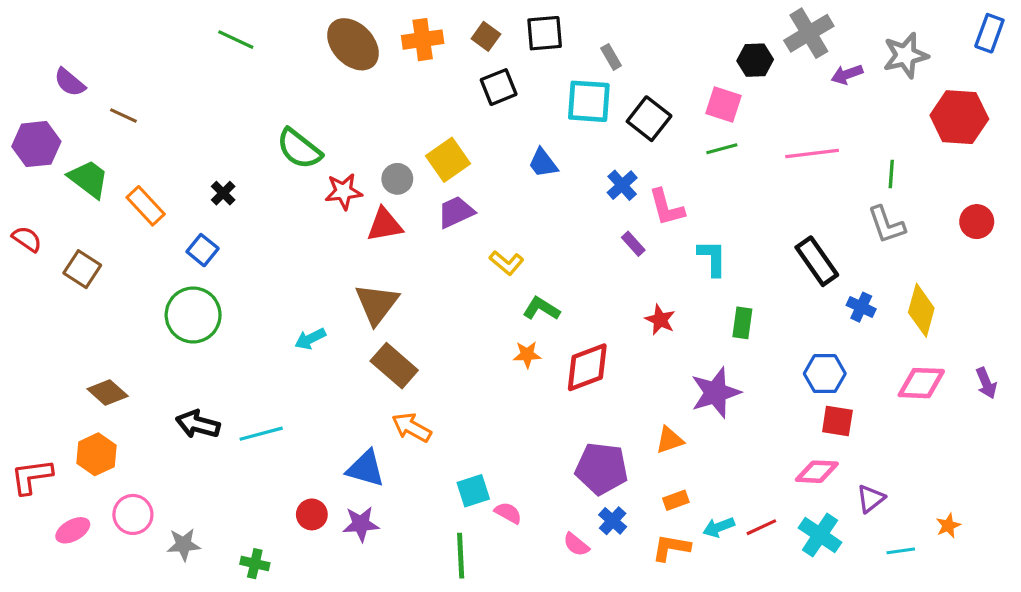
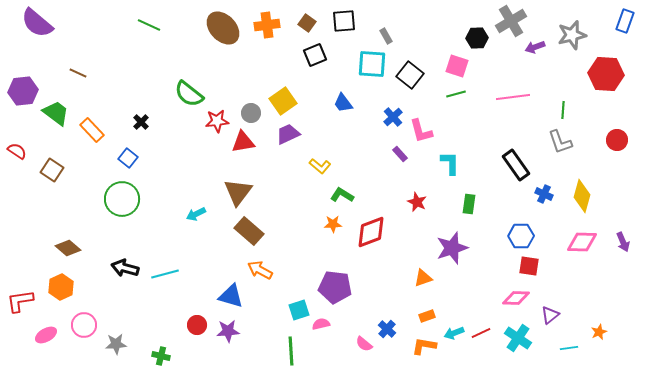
purple semicircle: (70, 82) -> (37, 23), moved, size x1.6
purple pentagon: (602, 469) -> (335, 287), moved
pink semicircle: (508, 513) -> (321, 324), turned -42

